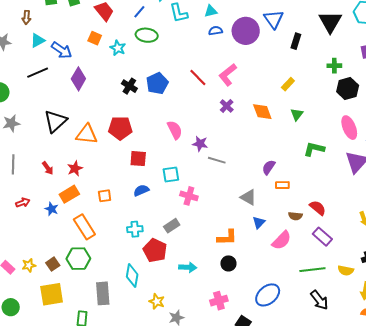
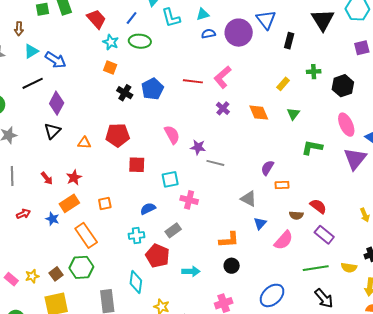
orange square: (95, 38) -> (110, 68), moved
cyan star: (118, 48) -> (111, 42), moved
green cross: (334, 66) -> (314, 72), moved
red line: (198, 78) -> (193, 81), turned -36
purple diamond: (78, 79) -> (57, 103), moved
black triangle: (55, 121) -> (52, 131), size x0.7
orange triangle: (87, 134) -> (84, 143), size x0.6
blue semicircle: (141, 190) -> (148, 209), moved

